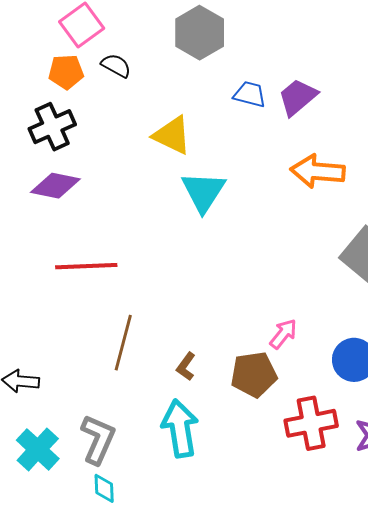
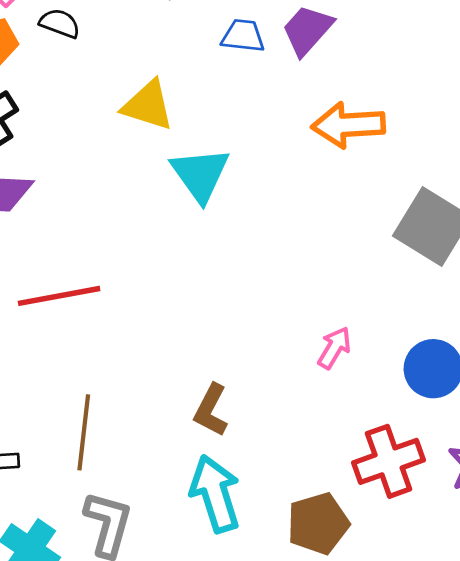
brown line: (123, 343) -> (84, 432), moved
brown L-shape: (186, 366) -> (211, 410), size x1.4
brown pentagon: (254, 374) -> (318, 524), moved

